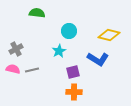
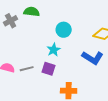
gray cross: (16, 49) -> (11, 21), moved
purple square: (73, 72) -> (49, 69), moved, turned 32

